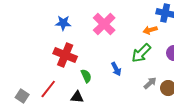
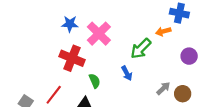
pink cross: (104, 24) -> (99, 34), moved
green arrow: (141, 53) -> (141, 49), moved

